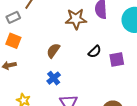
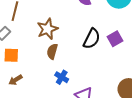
brown star: (76, 19) -> (47, 29), moved
black semicircle: (95, 52) -> (92, 39), size x1.5

